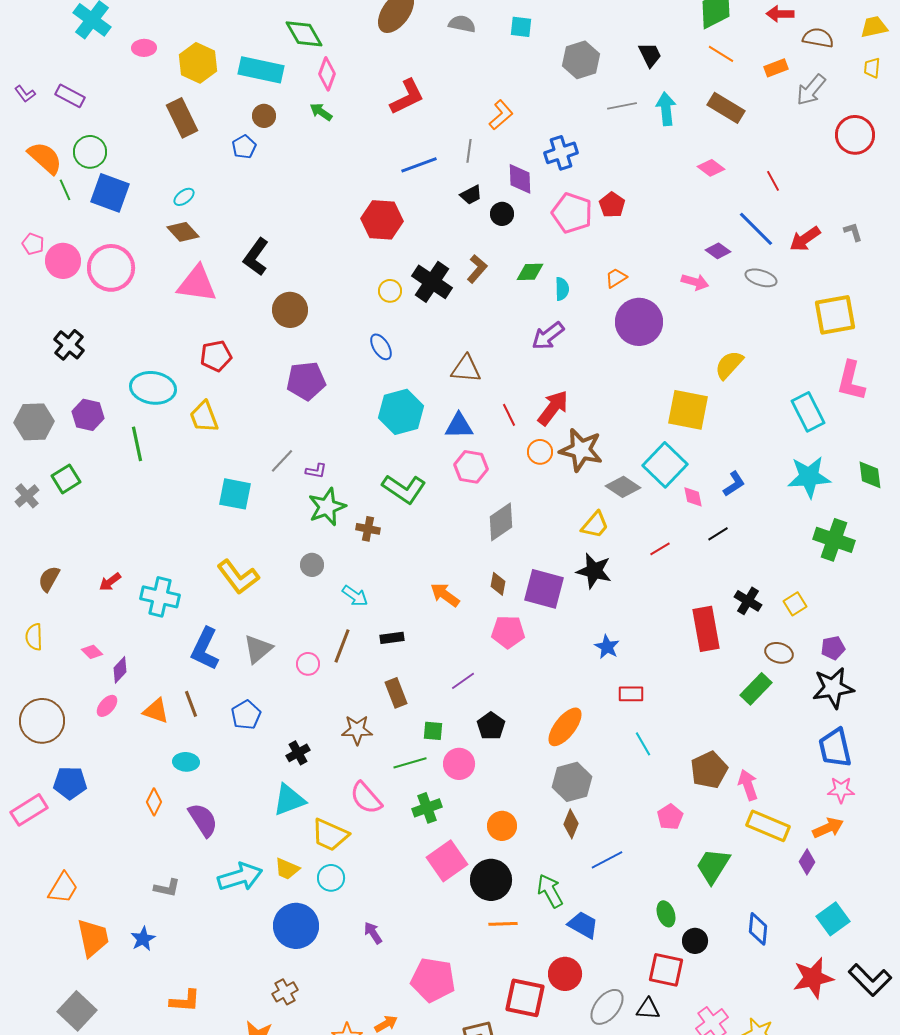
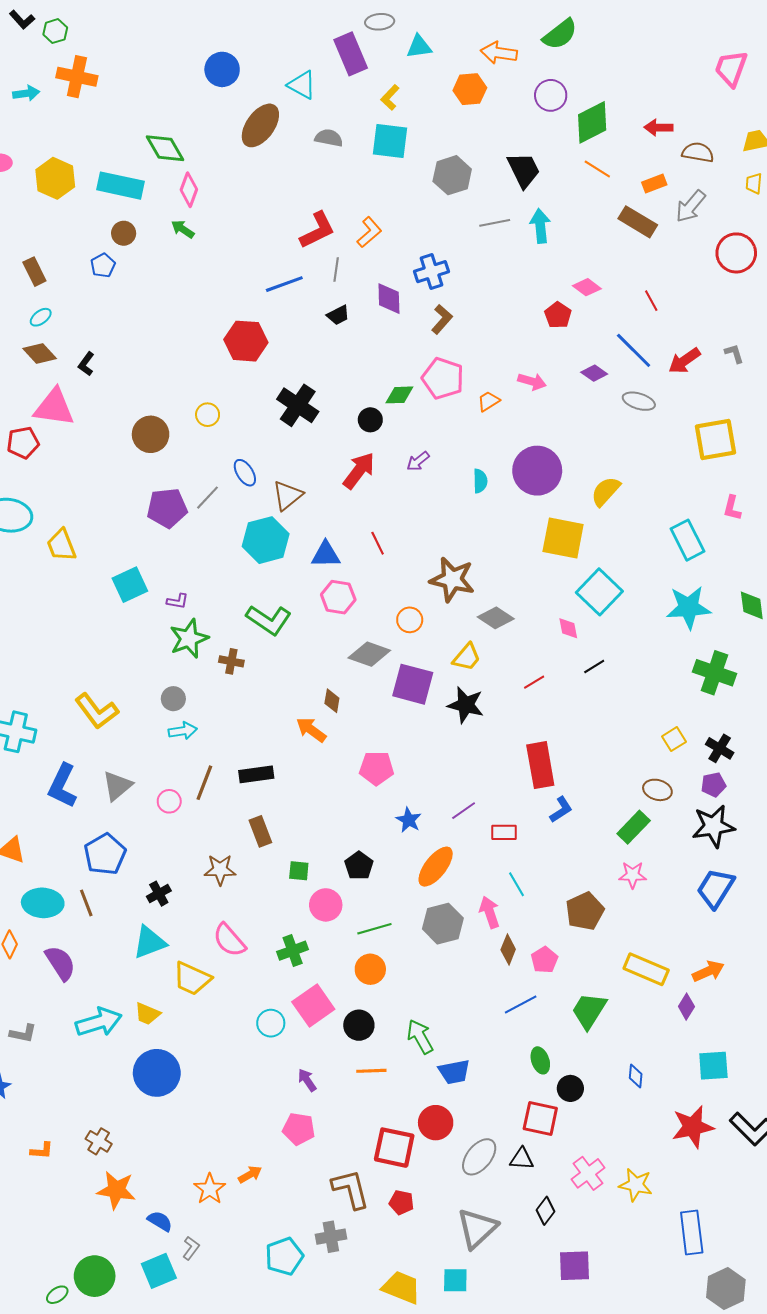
cyan square: (521, 27) -> (390, 141), size x1.6
black trapezoid: (650, 55) -> (524, 170), size x1.4
red L-shape: (407, 97) -> (317, 230), moved
brown rectangle: (726, 108) -> (638, 222), moved
brown rectangle: (182, 118) -> (34, 272), moved, size x0.7
red pentagon: (612, 205) -> (558, 315), moved
pink pentagon: (572, 213) -> (443, 378), moved
black circle: (502, 214) -> (370, 420), moved
black L-shape: (256, 257) -> (86, 364), moved, size x0.6
brown L-shape: (477, 269) -> (442, 319), moved
pink arrow: (695, 282) -> (532, 381), moved
cyan semicircle: (562, 289) -> (480, 481), moved
yellow circle: (390, 291) -> (208, 415), moved
purple circle: (639, 322) -> (537, 471), moved
purple arrow: (548, 336) -> (418, 461), size x0.7
red pentagon: (216, 356) -> (23, 443), moved
brown triangle: (466, 369) -> (287, 495), moved, turned -44
pink L-shape: (851, 381) -> (732, 508), size x0.6
red arrow: (553, 408) -> (359, 471), moved
orange circle: (540, 452) -> (410, 620), moved
gray line: (282, 461) -> (208, 498), moved
cyan square: (665, 465) -> (599, 592), moved
blue L-shape: (734, 484) -> (561, 810), moved
cyan square: (235, 494) -> (130, 585), moved, turned -36
gray diamond: (501, 522) -> (369, 654), turned 54
brown diamond: (498, 584) -> (332, 701), moved
purple square: (544, 589) -> (413, 684), moved
cyan arrow: (355, 596) -> (183, 731), moved, turned -44
black cross: (748, 601) -> (720, 748), moved
red rectangle: (706, 629) -> (540, 765), moved
black rectangle: (392, 638) -> (256, 774), size x1.4
blue star: (607, 647) -> (409, 820), moved
purple line: (463, 681) -> (464, 811), moved
brown line: (191, 704) -> (86, 903), moved
blue pentagon: (246, 715) -> (105, 854), size x1.4
blue trapezoid: (835, 748) -> (715, 888), turned 45
cyan ellipse: (186, 762) -> (43, 903), size x1.5
green line: (410, 763) -> (374, 929), moved
pink arrow: (748, 785) -> (490, 912), moved
pink star: (841, 790) -> (633, 875), moved
brown diamond: (571, 824) -> (508, 950), moved
blue line: (607, 860) -> (521, 1004), moved
cyan circle: (331, 878) -> (271, 1023), moved
black circle: (491, 880) -> (359, 1025), size x0.7
cyan square: (833, 919) -> (713, 1066), turned 32
blue trapezoid: (583, 925) -> (454, 1072), turned 140
blue diamond: (758, 929) -> (636, 1076), size x0.7
purple arrow: (373, 933) -> (307, 1080), moved
pink pentagon: (433, 980) -> (299, 1129), size x0.7
brown cross: (285, 992) -> (99, 1141), moved, turned -30
orange L-shape: (185, 1001) -> (42, 1151), size x0.7

